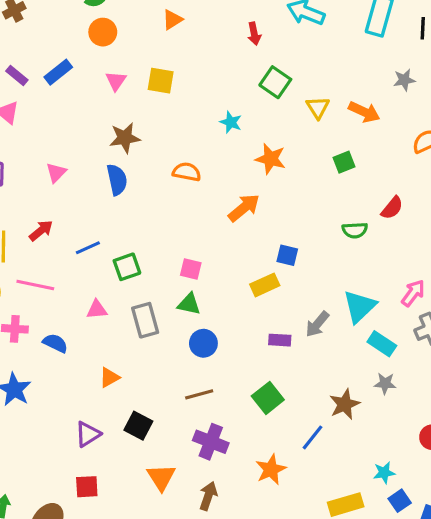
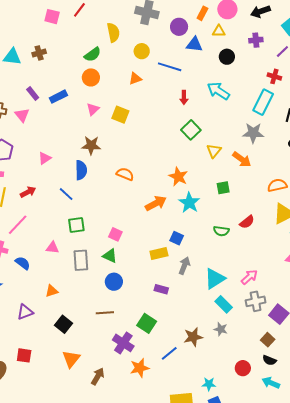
gray star: (404, 80) -> (253, 133), moved, size x1.5
cyan star: (231, 122) -> (189, 203), moved, size x1.5
blue line: (88, 248) -> (66, 194), moved, turned 56
pink line: (35, 285) -> (18, 225), turned -70
gray arrow: (317, 324) -> (184, 266), moved, turned 150
green square: (268, 398) -> (147, 323), turned -30
purple triangle: (88, 434) -> (25, 312), moved
purple cross: (211, 442) -> (123, 343), moved

